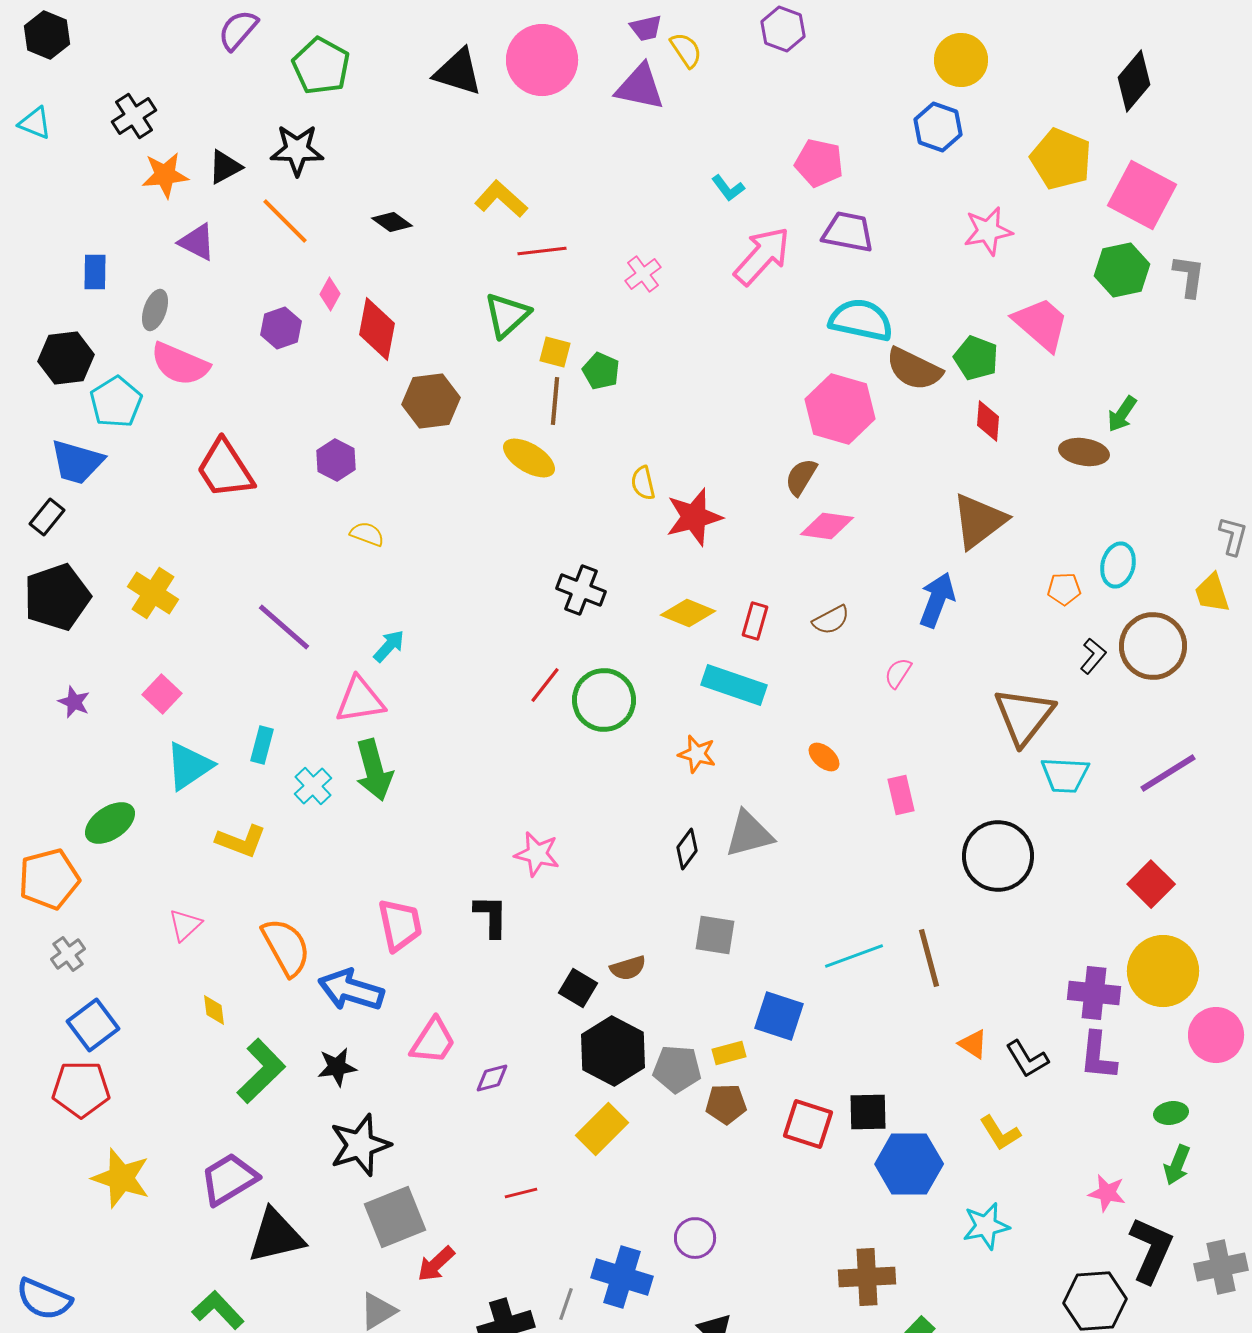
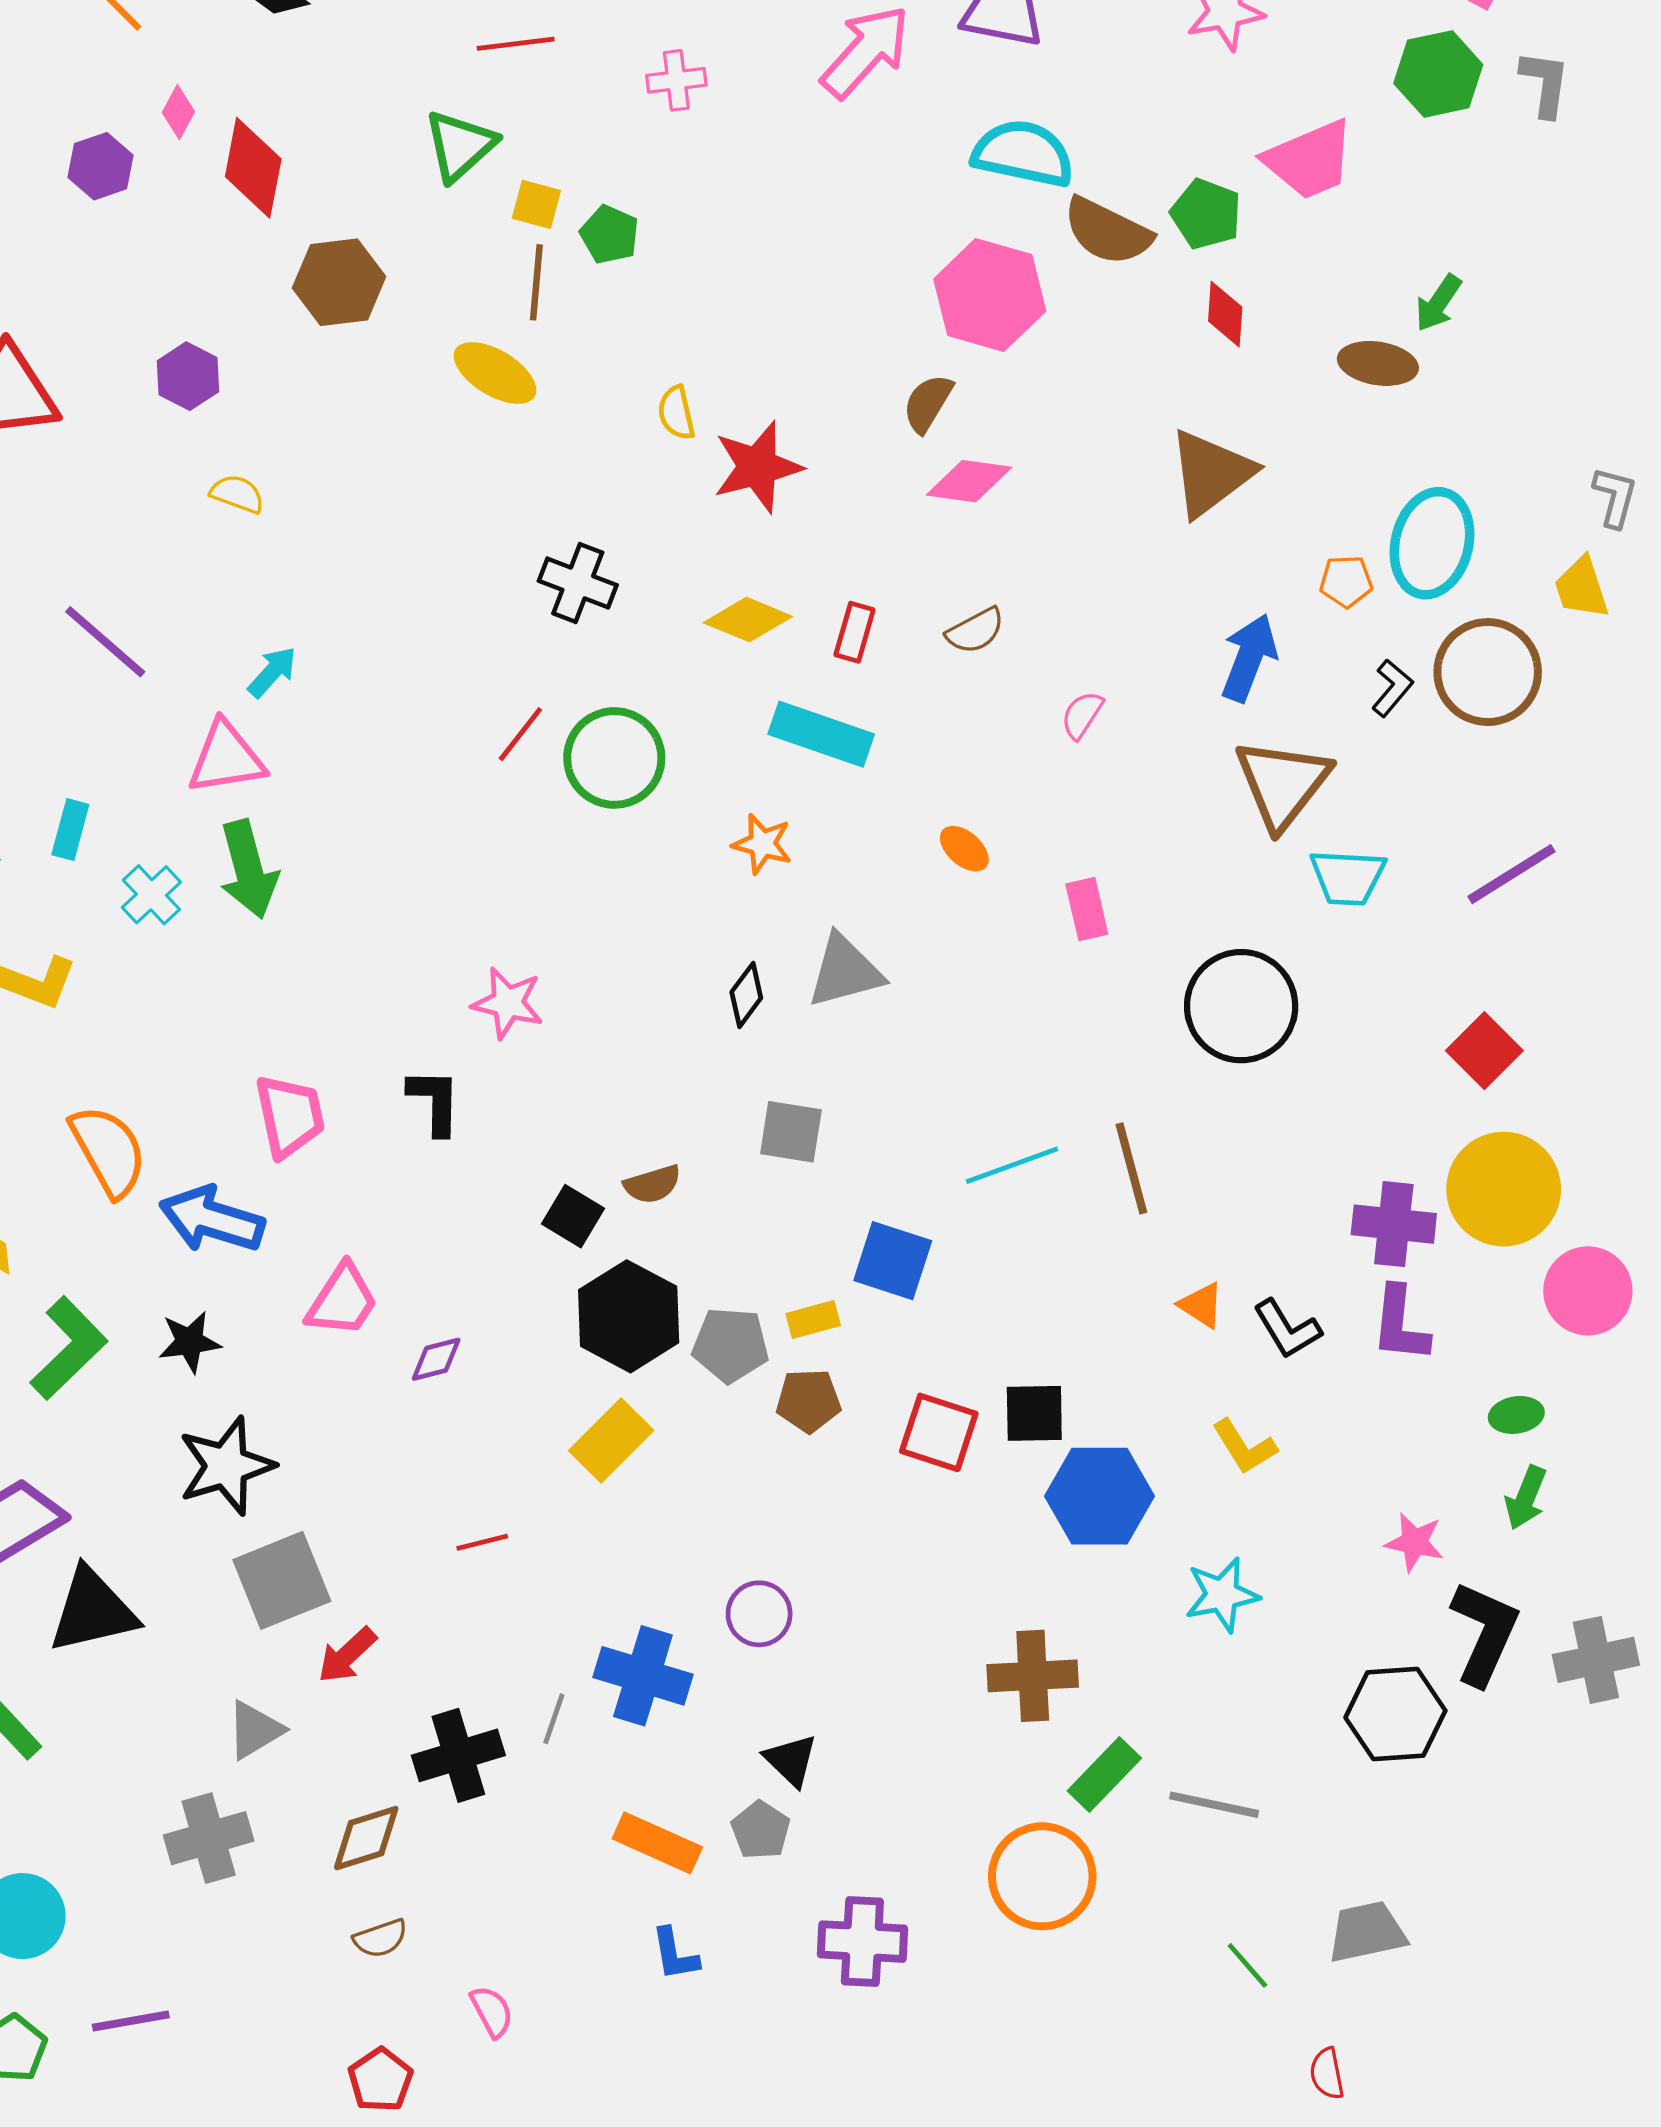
pink cross: (643, 274) -> (676, 80), turned 30
pink trapezoid: (1041, 324) -> (1309, 160), turned 116
cyan ellipse: (1118, 565) -> (1432, 543), size x1.5
blue arrow: (937, 600) -> (1249, 658), moved

